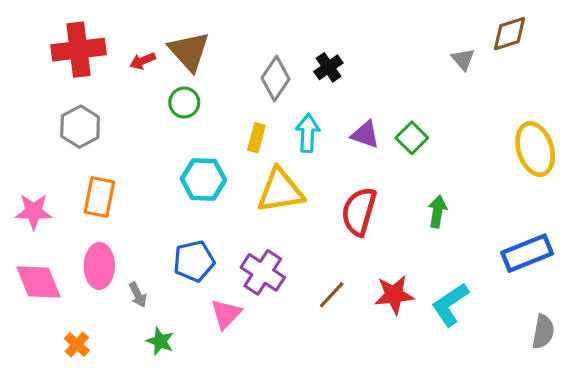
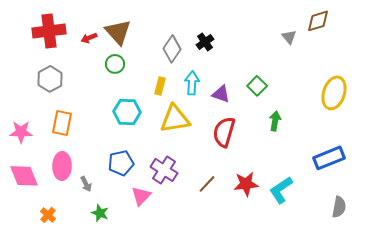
purple triangle: (365, 135) -> (221, 94), moved
yellow ellipse: (535, 149) -> (334, 93), turned 36
green arrow: (437, 211) -> (275, 121), moved

